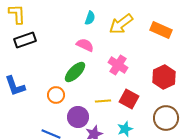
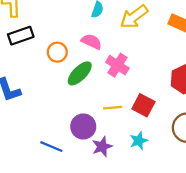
pink cross: (118, 65) -> (117, 65), moved
orange circle: (56, 95) -> (57, 52), moved

